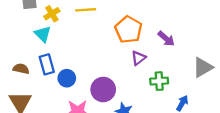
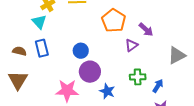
purple triangle: (138, 58) -> (131, 45), moved
blue circle: (67, 78) -> (81, 51), moved
green cross: (159, 81) -> (138, 77), moved

